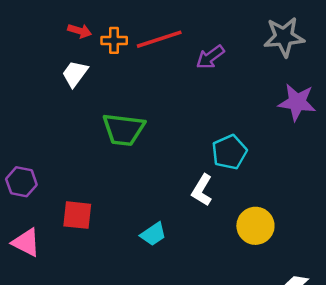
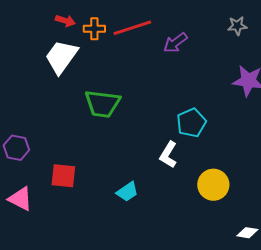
gray star: (284, 37) -> (237, 26), size x0.6
white trapezoid: (75, 74) -> (61, 57), size x1.5

